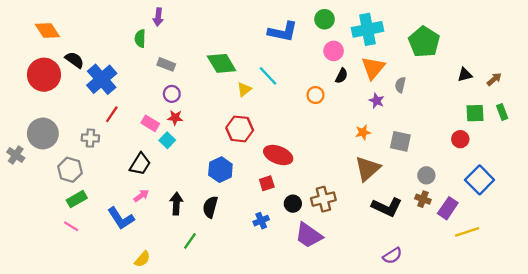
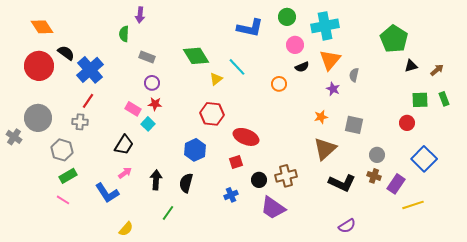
green pentagon: (424, 42) -> (394, 39), moved
black semicircle: (341, 76) -> (302, 67), turned 40
red line: (112, 114) -> (88, 101), moved

